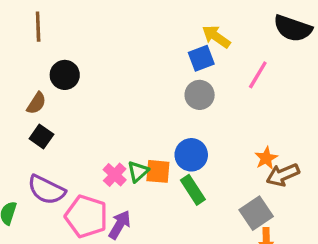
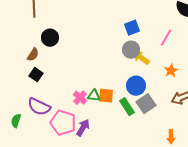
yellow arrow: (216, 37) -> (141, 58), moved
blue circle: (191, 155) -> (136, 86), moved
orange star: (266, 158) -> (171, 71), moved
green triangle: (138, 171) -> (94, 96), turned 48
gray square: (256, 213) -> (146, 104), moved

